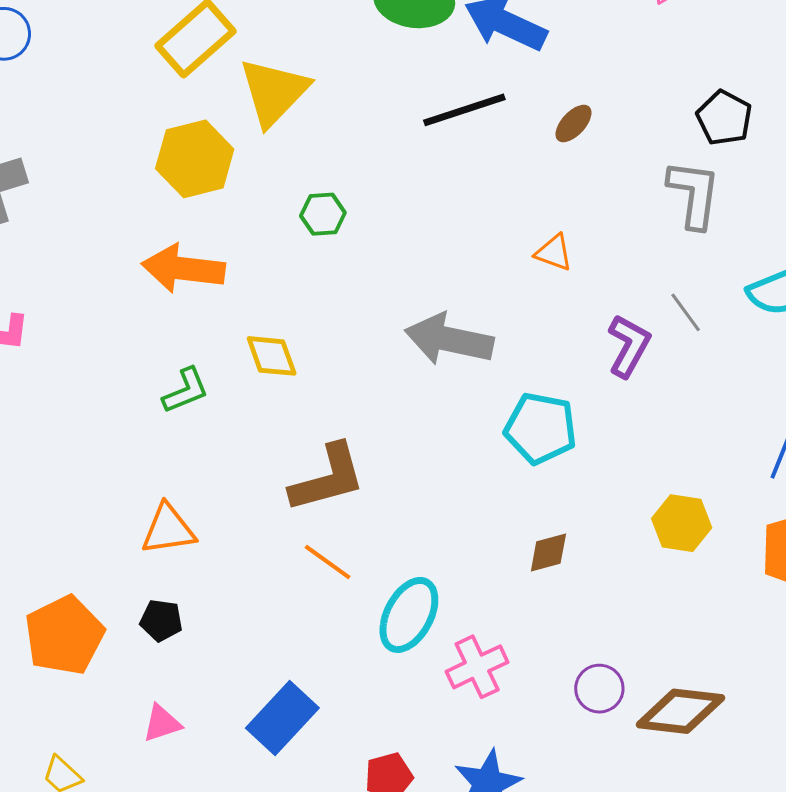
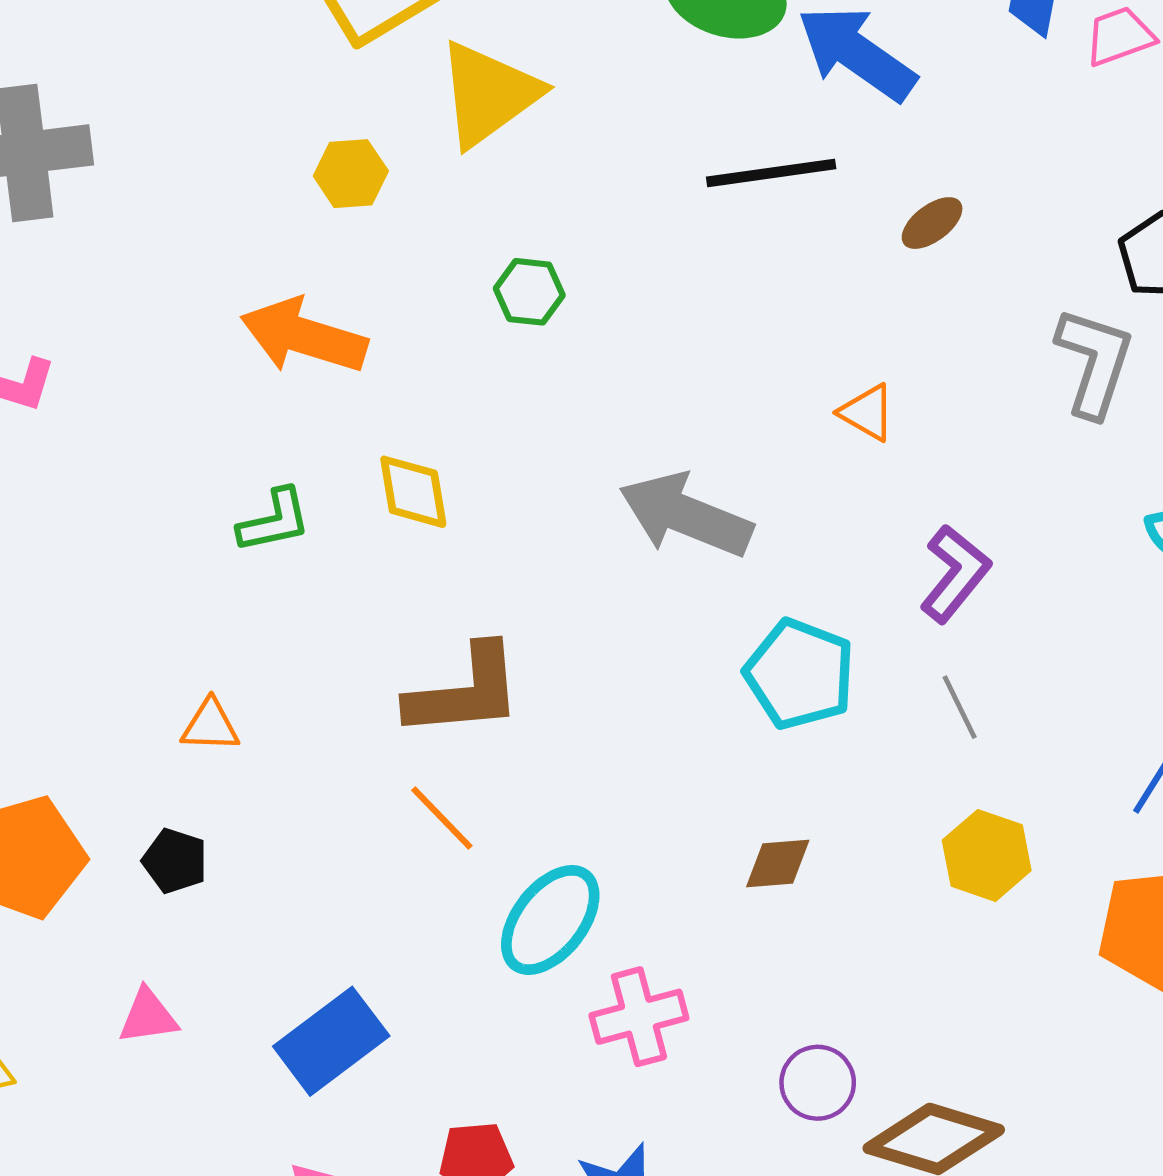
yellow hexagon: (195, 159) -> (351, 174), size x0.6
gray line: (686, 312) -> (960, 707), moved
orange triangle: (168, 529) -> (210, 726), size x0.7

